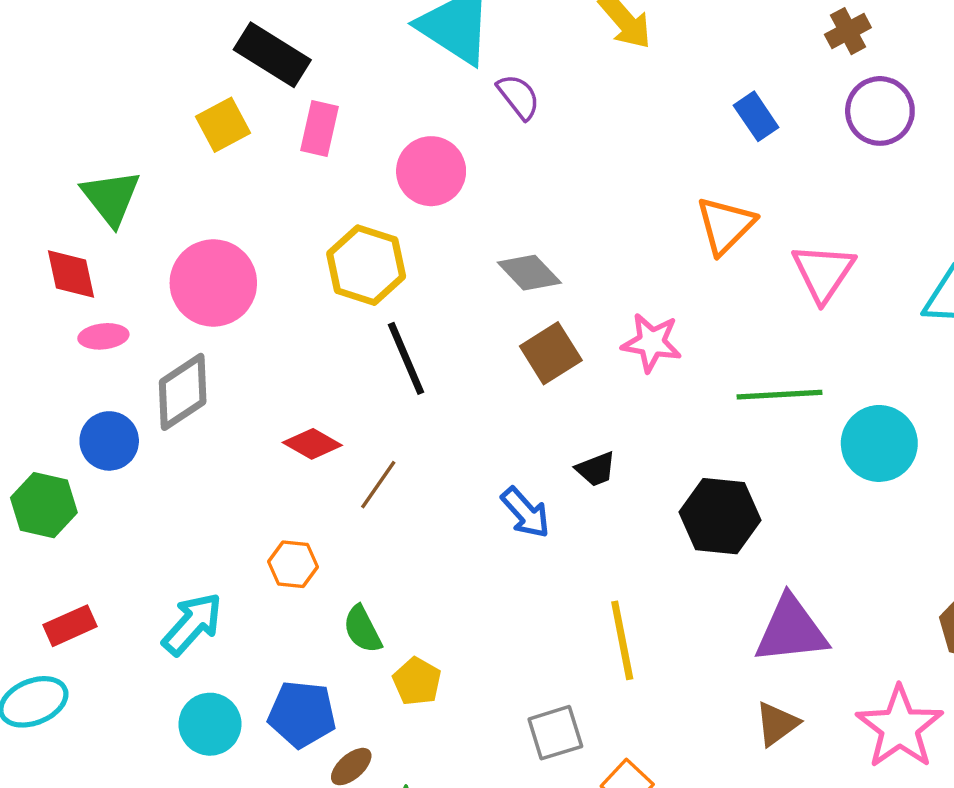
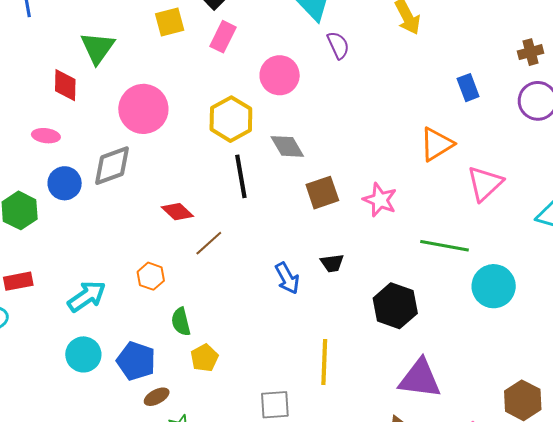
gray diamond: (529, 273) -> (287, 146), moved
pink ellipse: (103, 336) -> (46, 136), moved

